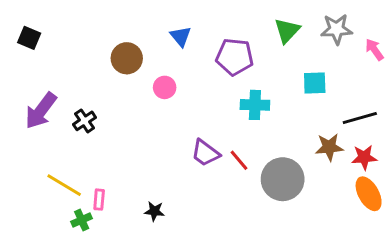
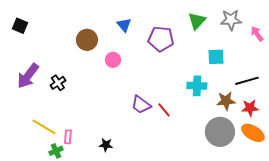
cyan cross: (255, 105) -> (197, 86), moved
gray circle: (283, 179) -> (220, 132), moved
orange ellipse: (369, 194) -> (253, 133), turned -30

